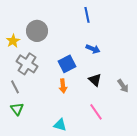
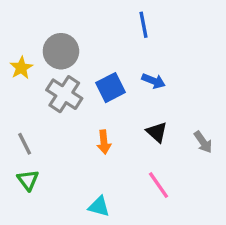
gray cross: (27, 64) -> (64, 94), moved
blue square: (67, 64) -> (111, 88), moved

